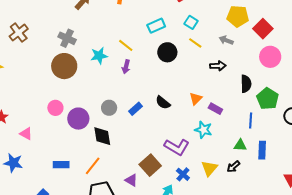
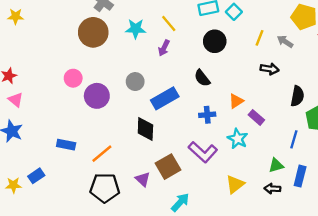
cyan square: (191, 22) -> (234, 12), moved
yellow line: (195, 43) -> (259, 38), moved, turned 64
black semicircle: (163, 103) -> (202, 78), moved
gray circle: (109, 108) -> (135, 82), moved
blue rectangle: (136, 109) -> (165, 98), size x1.6
pink triangle: (26, 134) -> (16, 100), moved
black diamond: (102, 136) -> (145, 129), moved
green triangle: (240, 145) -> (276, 165), turned -32
black arrow: (233, 167) -> (272, 189), moved, turned 32
blue cross: (183, 174) -> (207, 115), moved, turned 32

